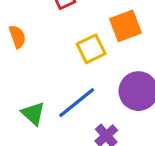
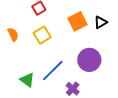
yellow square: (91, 49) -> (42, 35), moved

